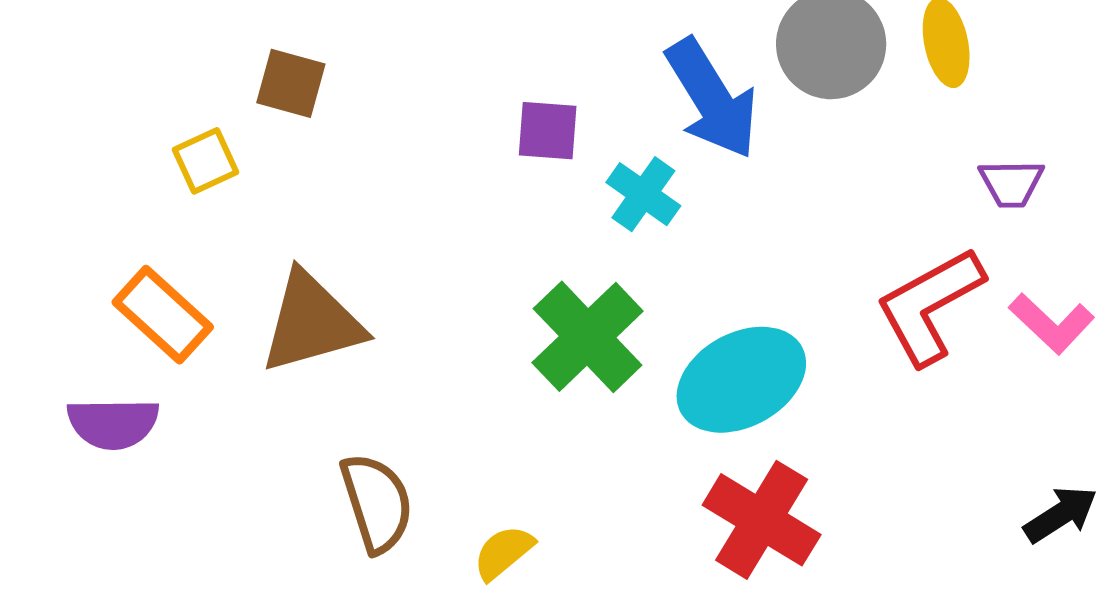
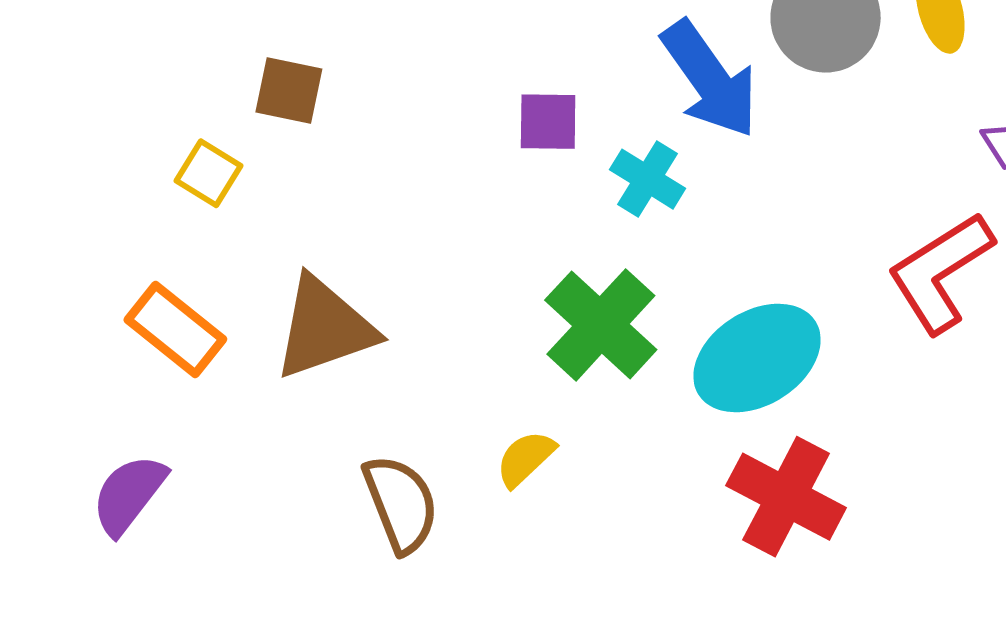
yellow square: (205, 161) -> (208, 173), turned -30
purple semicircle: (113, 423) -> (129, 494), moved, turned 132
yellow semicircle: (503, 552) -> (525, 459), moved

